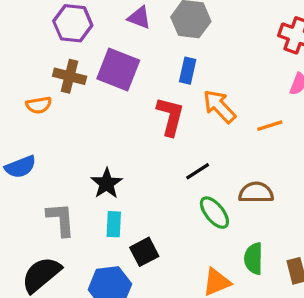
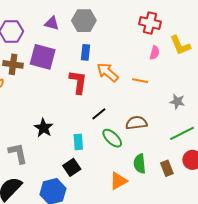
orange line: (270, 126) -> (140, 81), turned 35
cyan rectangle: (114, 224) -> (78, 142), moved

